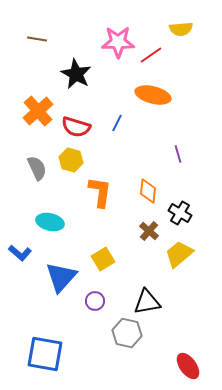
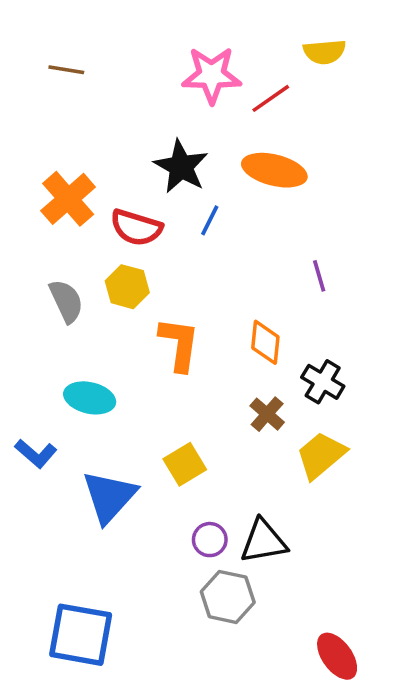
black star: (76, 74) -> (181, 167), moved
purple circle: (95, 301) -> (210, 540), moved

